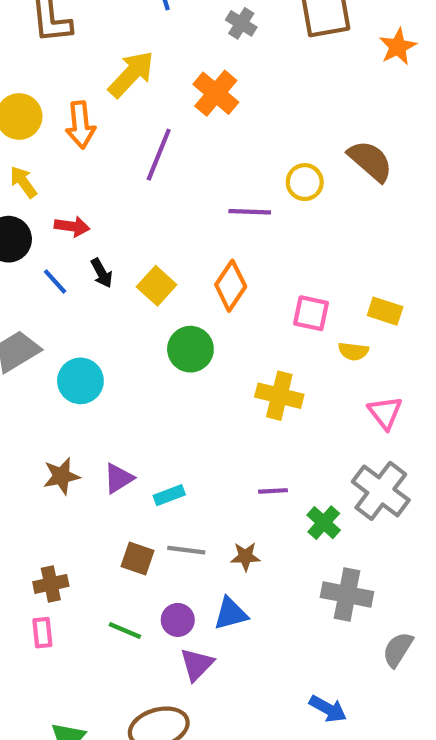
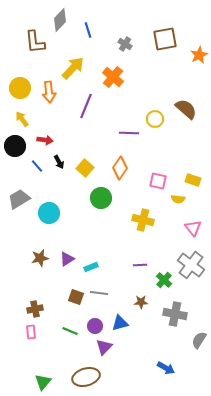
brown star: (245, 556) -> (141, 302), moved

